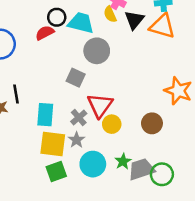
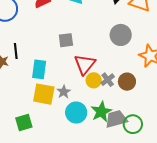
gray circle: (97, 51) -> (121, 35), moved
gray square: (76, 78) -> (66, 40), turned -35
gray cross: (79, 118) -> (108, 80), moved
green star: (123, 161) -> (101, 112), size x1.5
green square: (56, 172) -> (24, 122), moved

